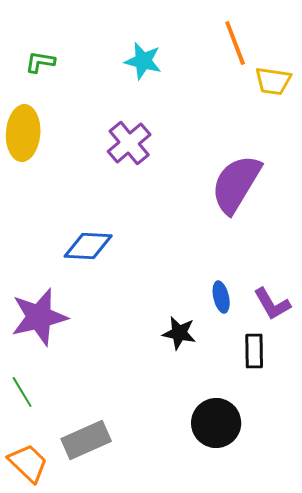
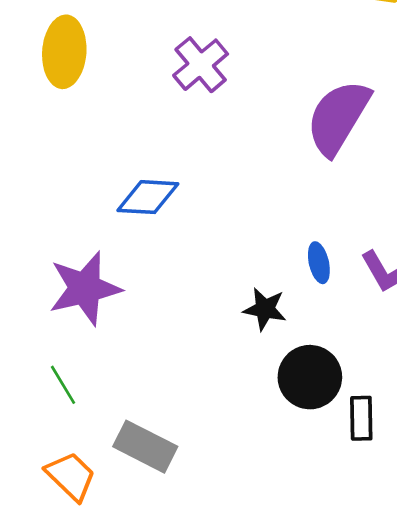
black rectangle: (254, 351) -> (361, 418), moved
black circle: (216, 423) -> (310, 377), moved
gray rectangle: (86, 440) -> (145, 447), turned 51

